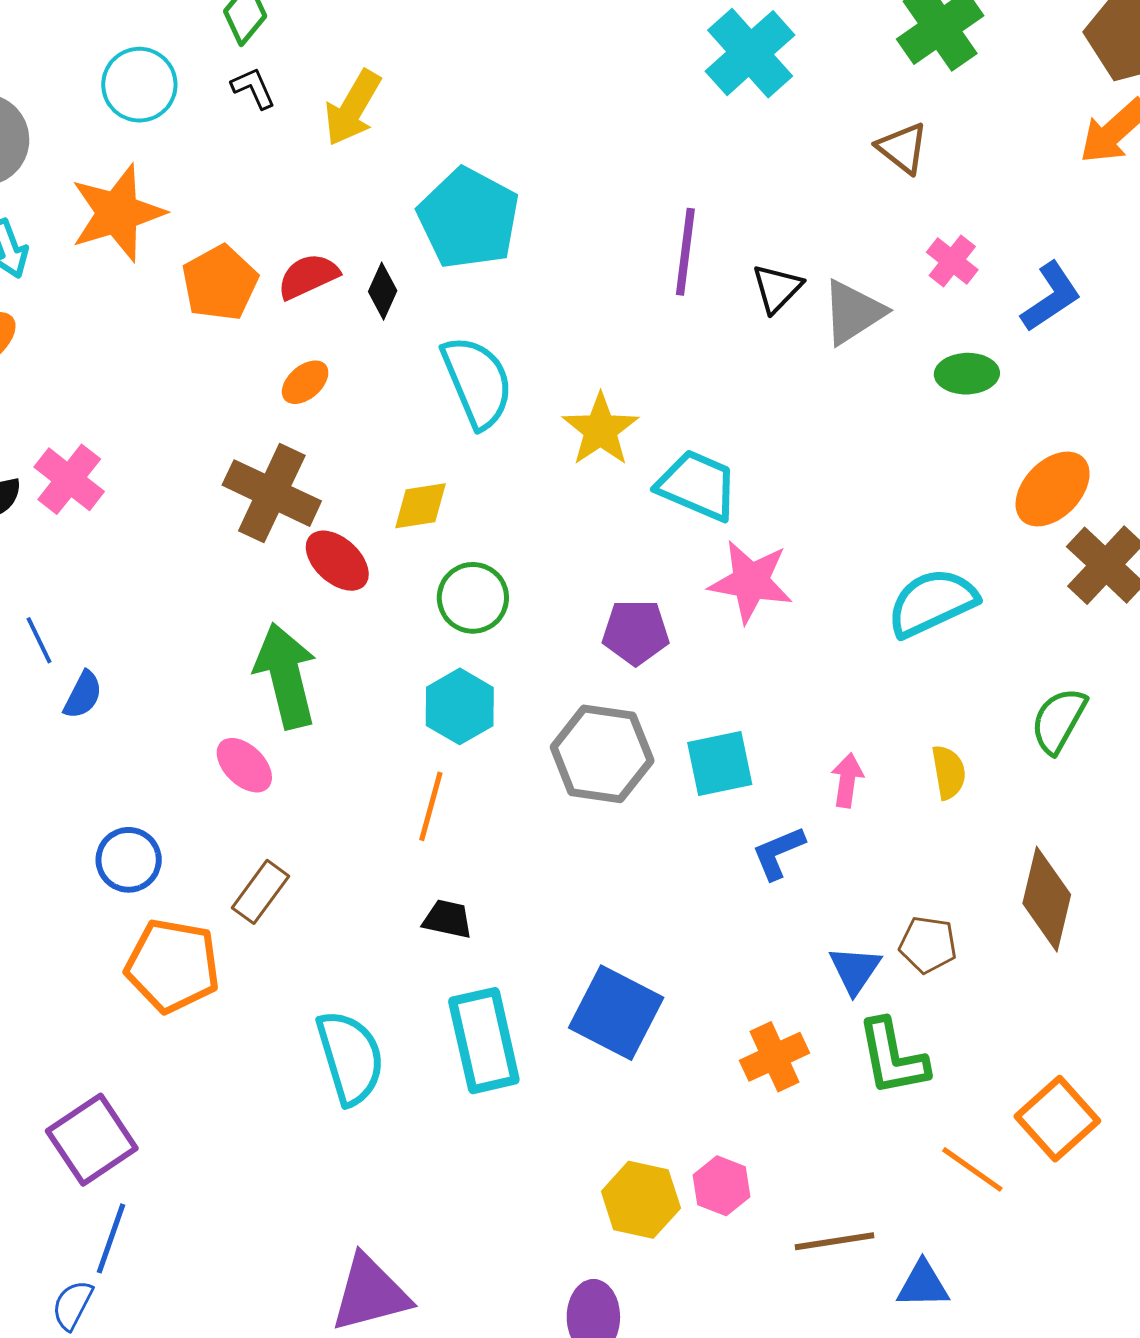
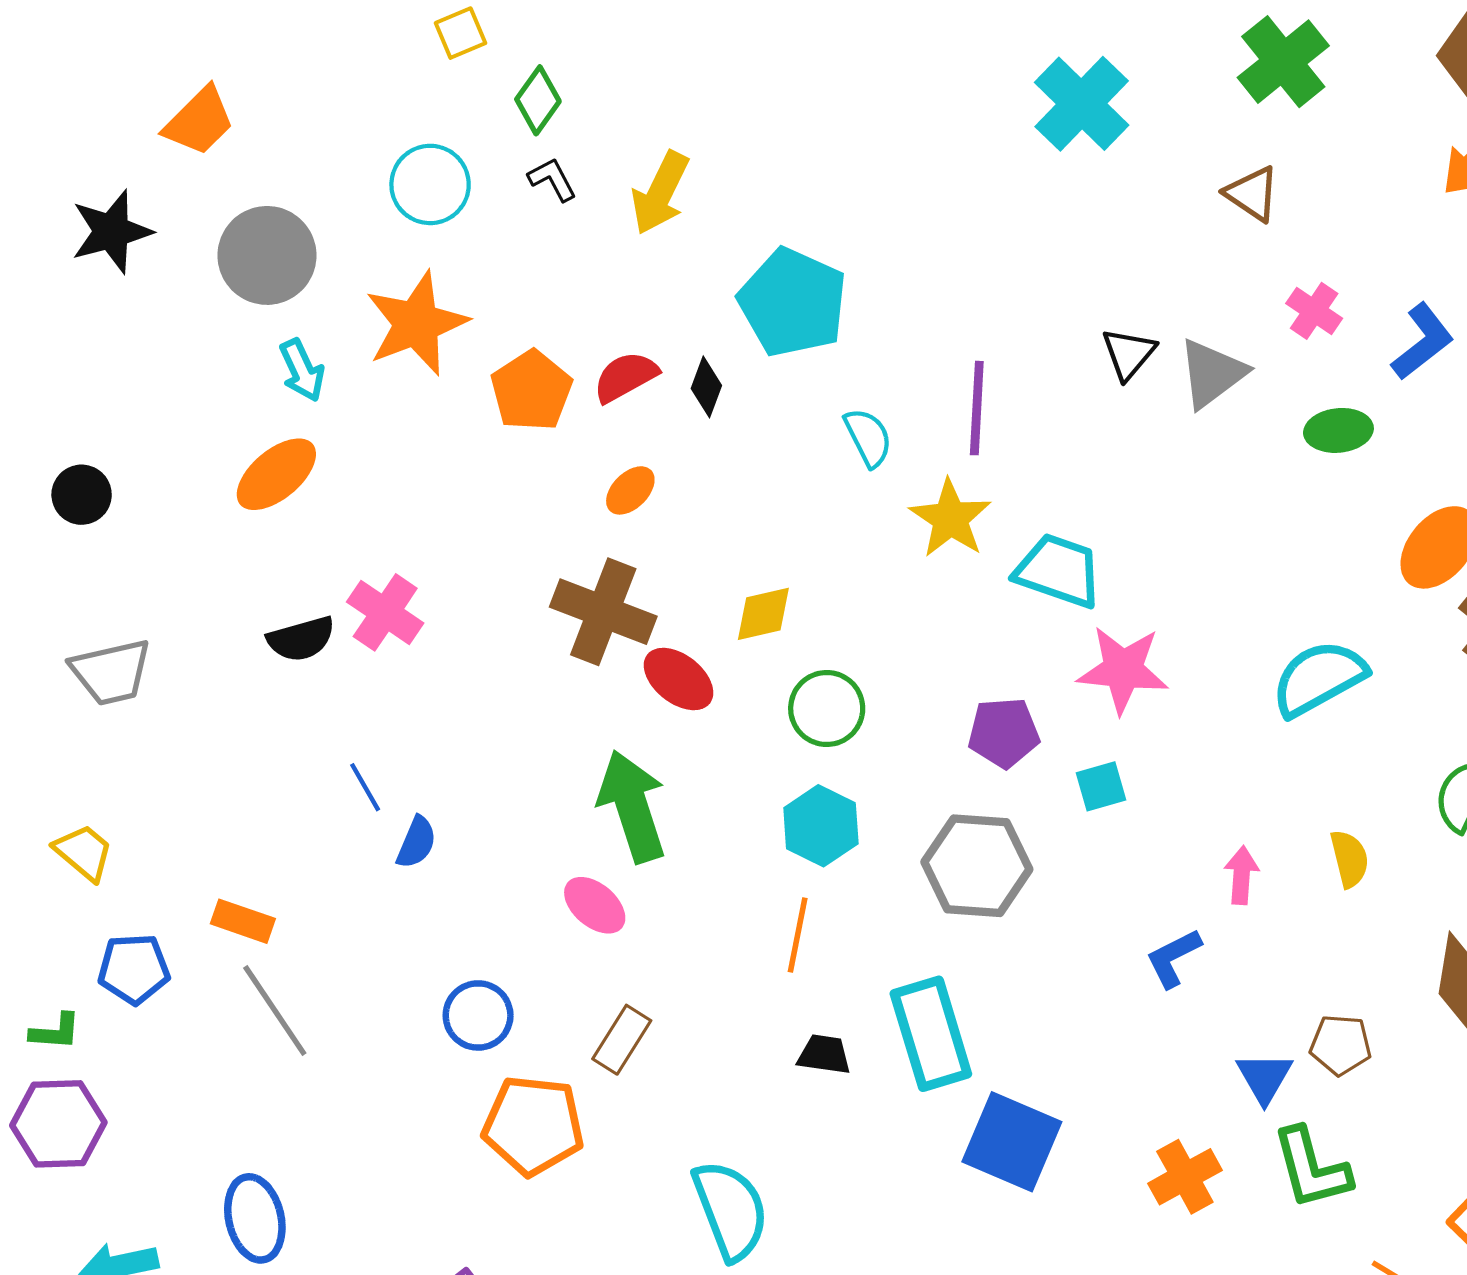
purple line: (685, 252) -> (977, 408), moved
cyan semicircle: (477, 382) -> (868, 437), moved, size x0.6
cyan square: (720, 763) -> (1101, 786), moved, size x0.7
cyan rectangle: (484, 1041) -> (931, 1034), moved

